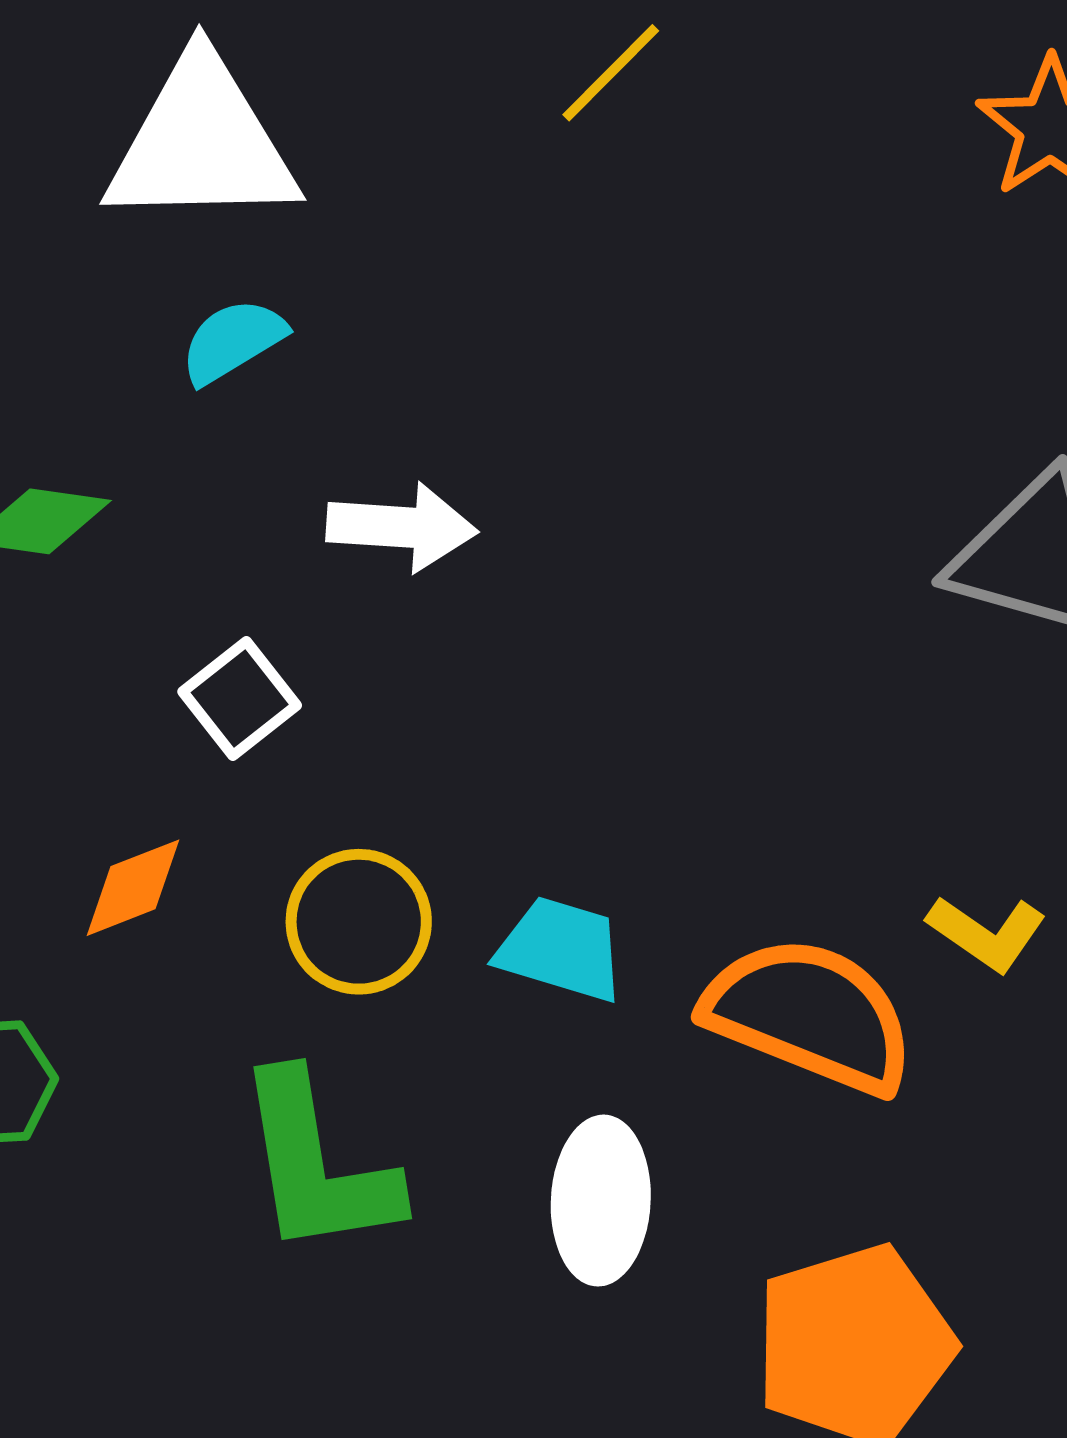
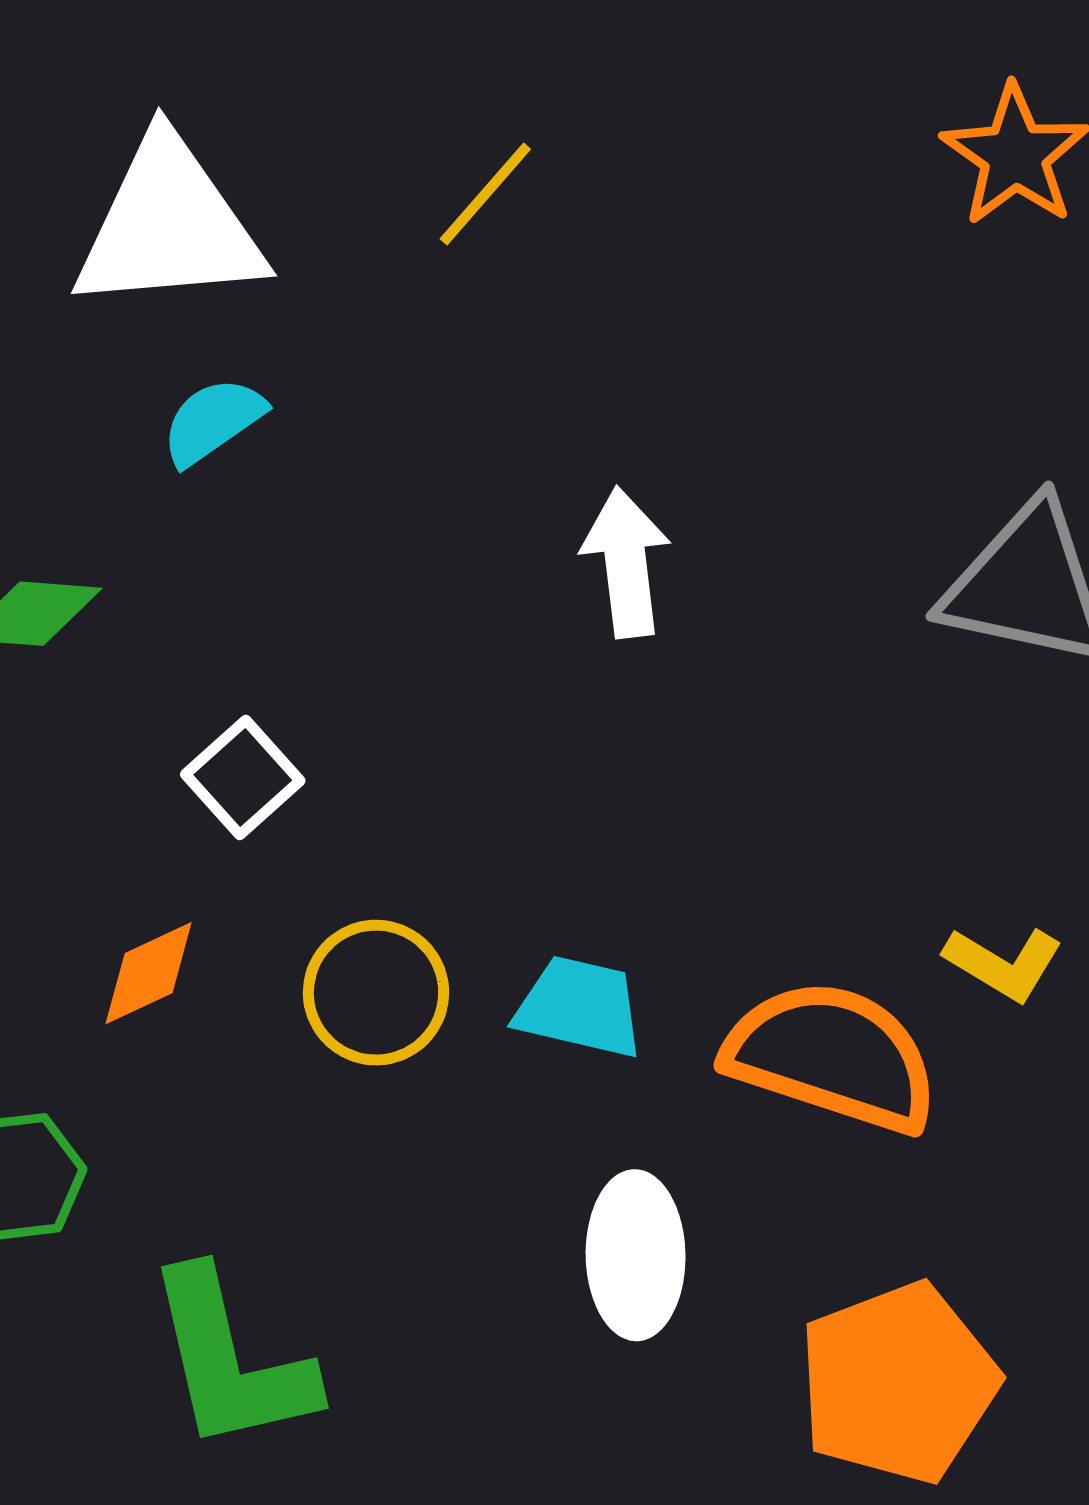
yellow line: (611, 73) -> (485, 194), moved
white arrow: (402, 527) -> (626, 562), moved, turned -97
green L-shape: (317, 1165) -> (230, 1360), moved

